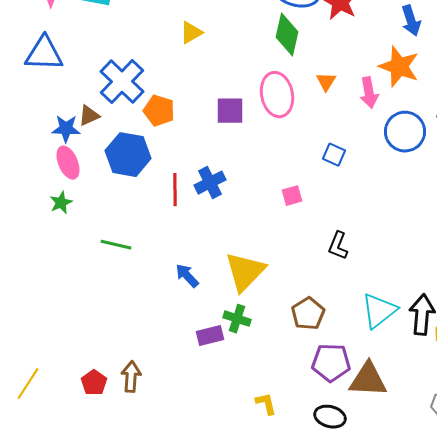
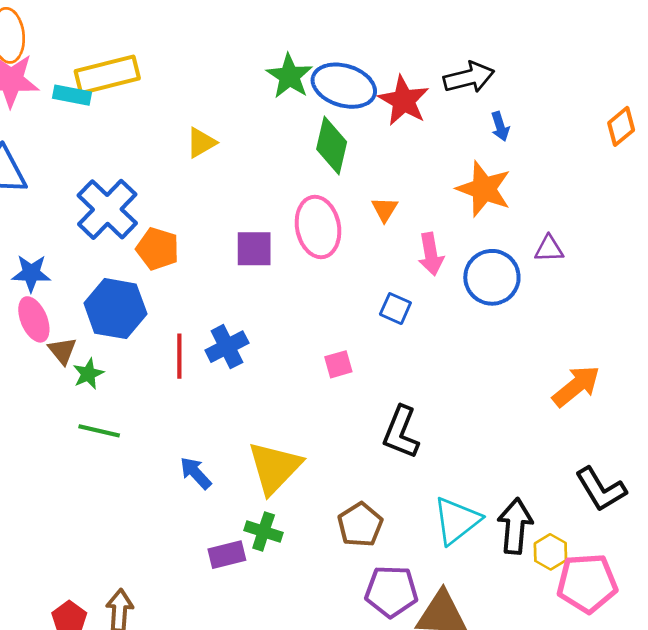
blue arrow: (411, 21) -> (500, 126), size x0.7
pink arrow: (369, 93) -> (431, 254), moved
brown triangle: (89, 116) -> (62, 351), moved, turned -45
green star: (61, 203) -> (88, 374), moved
black L-shape: (338, 246) -> (401, 432), size x1.4

